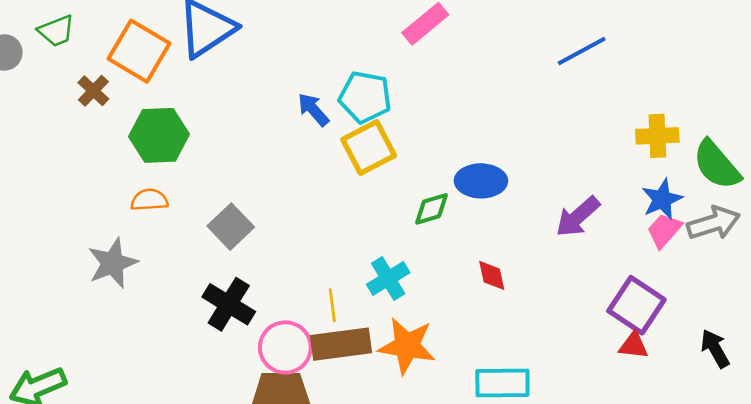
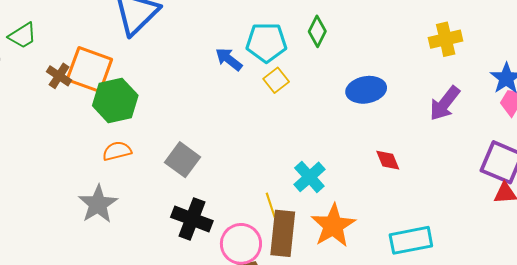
orange square: (139, 51) -> (89, 70), moved
yellow cross: (657, 136) -> (446, 39), moved
yellow square: (369, 148) -> (276, 80), size x0.6
green diamond: (431, 209) -> (317, 31), moved, turned -36
brown rectangle: (341, 344) -> (283, 233), turned -66
orange star: (407, 346) -> (333, 226), turned -30

